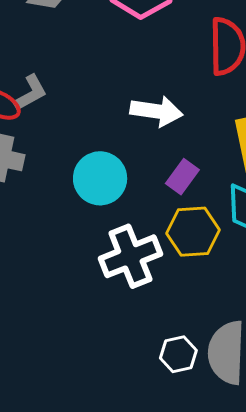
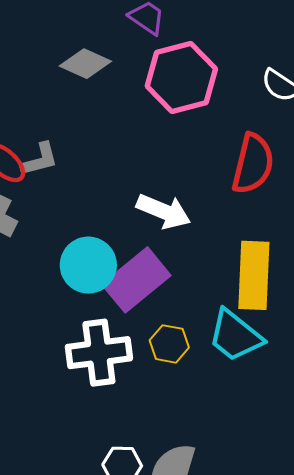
purple rectangle: (182, 177) -> (136, 280), moved, size x1.8
yellow hexagon: (193, 232) -> (169, 344), size x0.7

